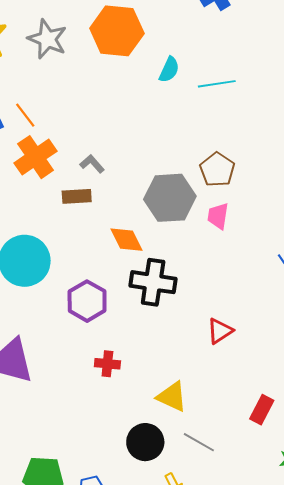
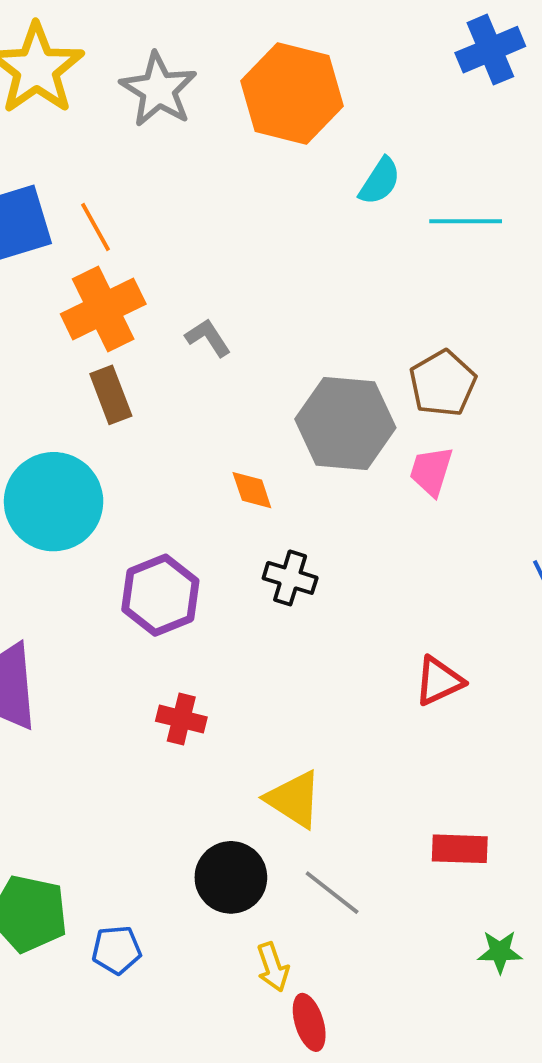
brown rectangle: (77, 196) -> (111, 395), moved, turned 64
orange diamond: (127, 240) -> (252, 490), size x0.7
black cross: (153, 282) -> (290, 578), size x0.6
red triangle: (220, 331) -> (439, 681), moved
red rectangle: (262, 410) -> (460, 849), turned 56

